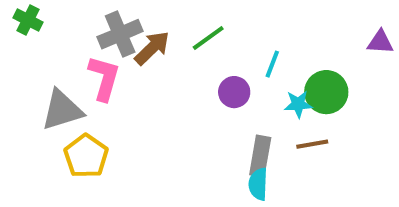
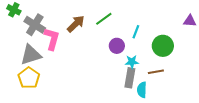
gray cross: (120, 34) -> (35, 25), moved, turned -35
cyan star: (298, 104) -> (132, 62), moved
yellow pentagon: (86, 156) -> (29, 78), moved
cyan semicircle: (258, 184) -> (142, 90), moved

